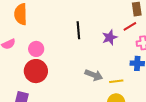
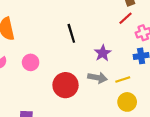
purple star: (110, 37) -> (103, 53), moved
red circle: (36, 71) -> (66, 85), moved

